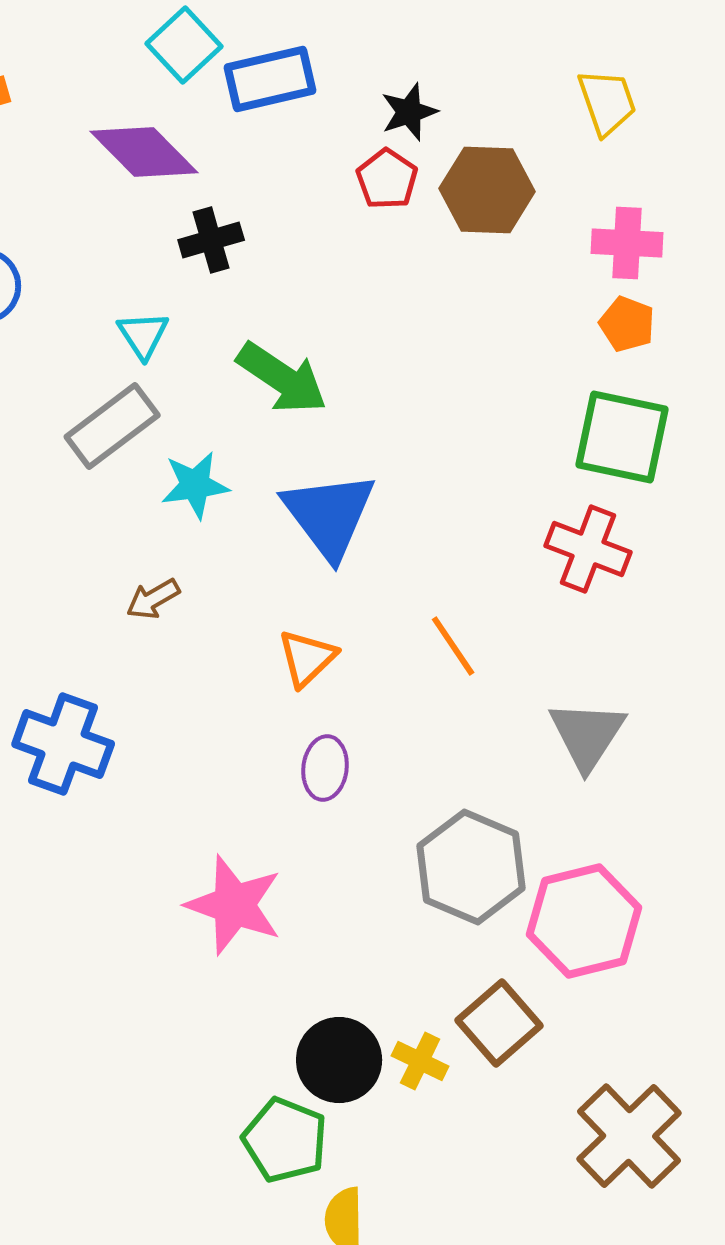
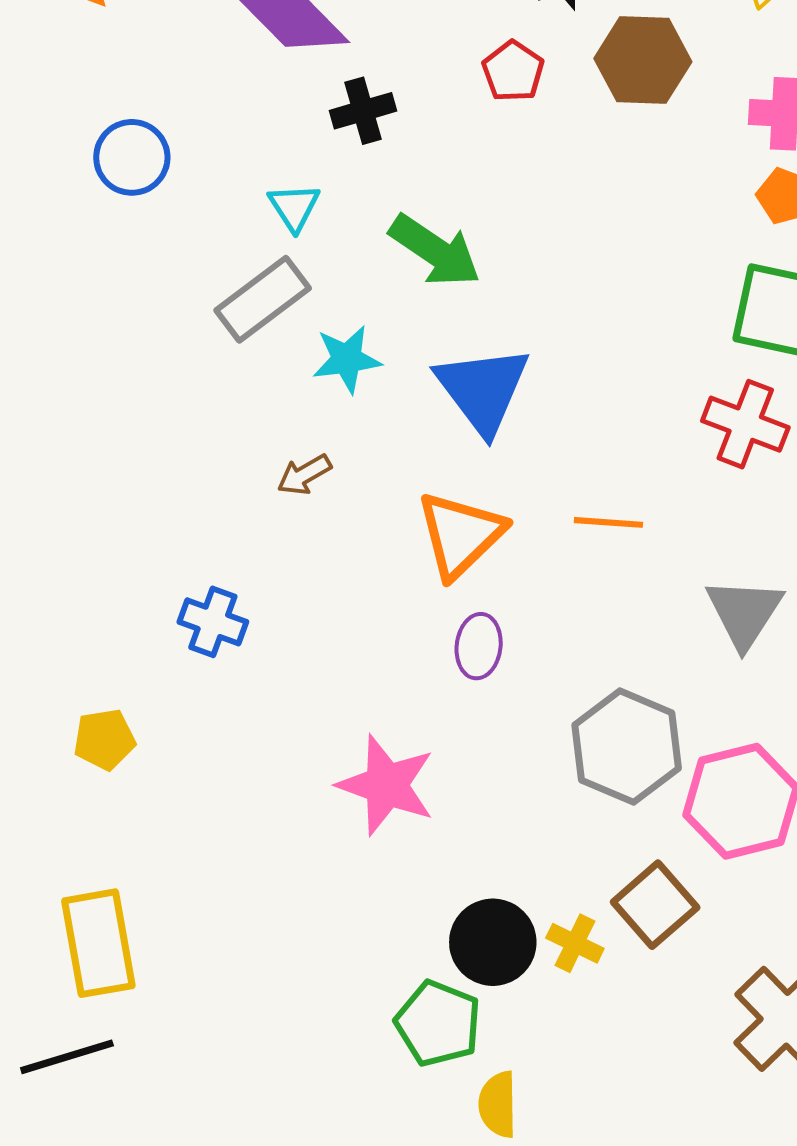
red pentagon: (387, 179) -> (513, 71), moved
orange line: (453, 646) -> (608, 522), turned -52
orange triangle: (307, 658) -> (460, 535), size x1.5
blue cross: (63, 744) -> (213, 622), size x0.7

